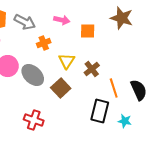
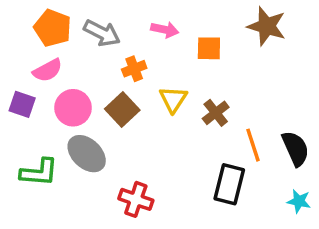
gray ellipse: (33, 75) -> (87, 154), moved
brown square: (61, 88) -> (122, 109), moved
red cross: (34, 120) -> (136, 199), moved
cyan star: (125, 121) -> (299, 201), moved

